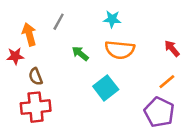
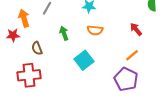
orange semicircle: (120, 50) -> (95, 30), size x0.7
green arrow: (80, 54) -> (64, 33), turned 32
brown semicircle: (36, 76) -> (37, 48), moved

